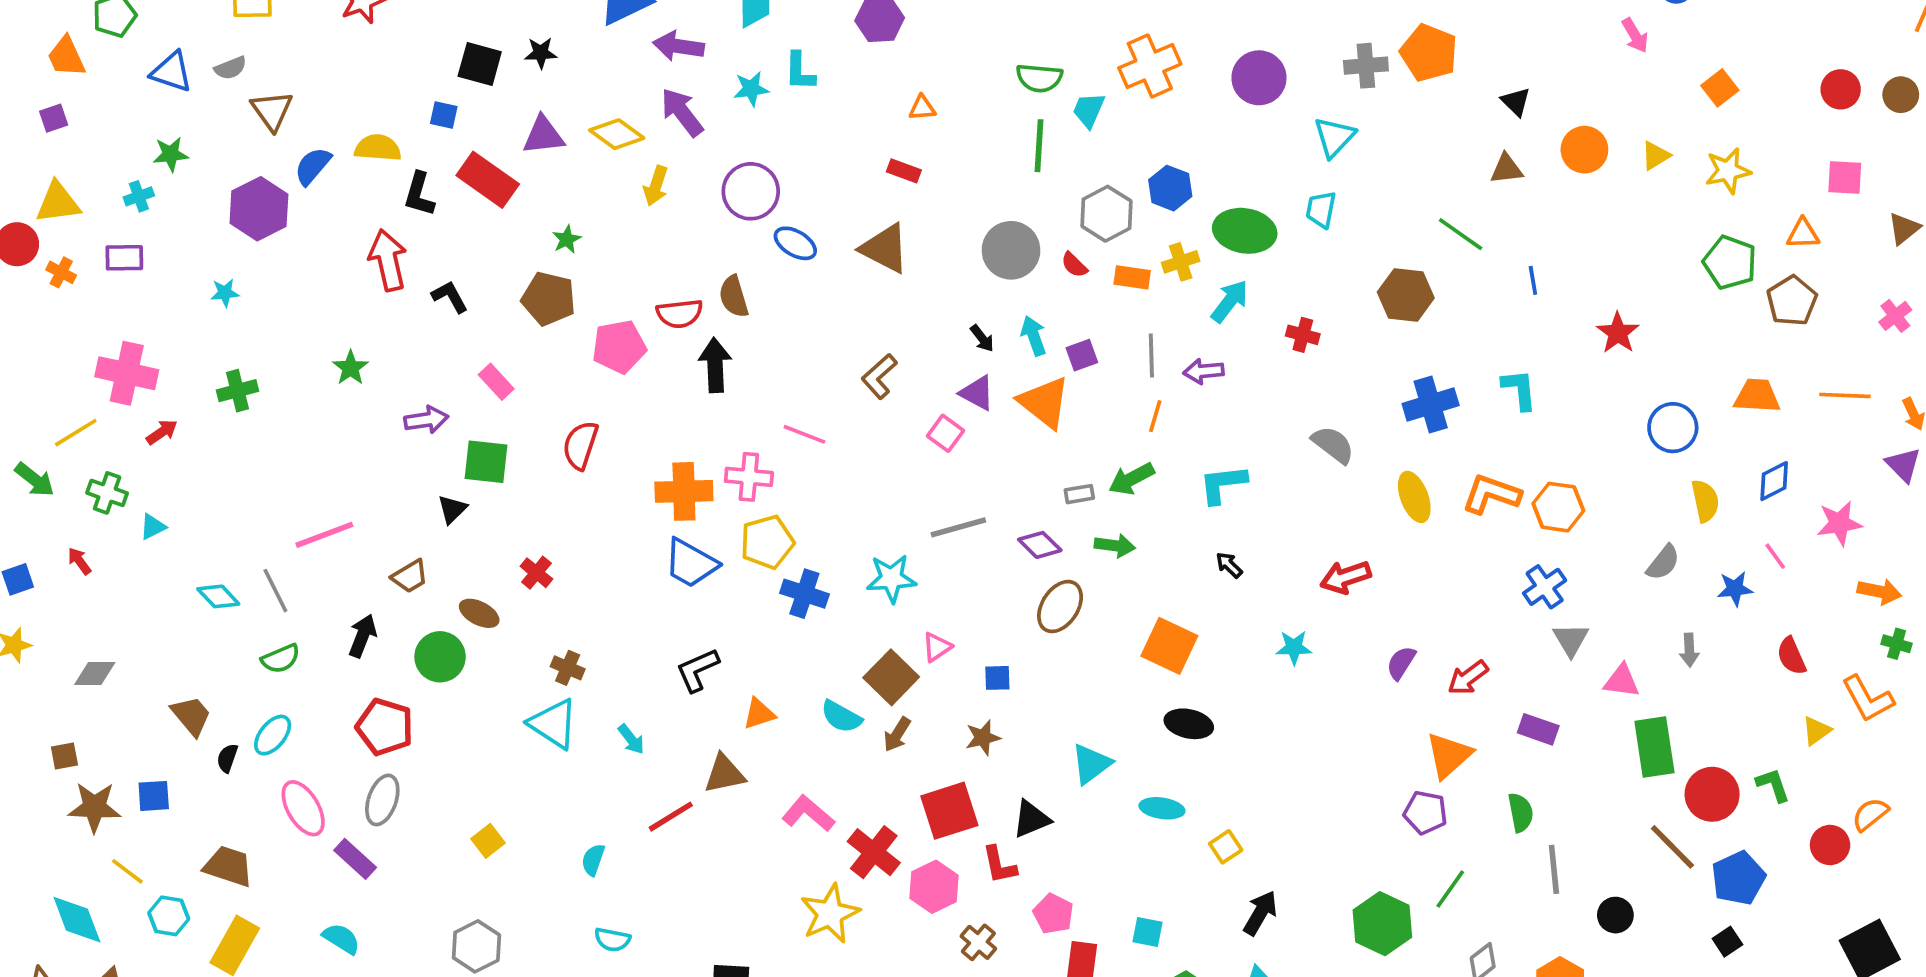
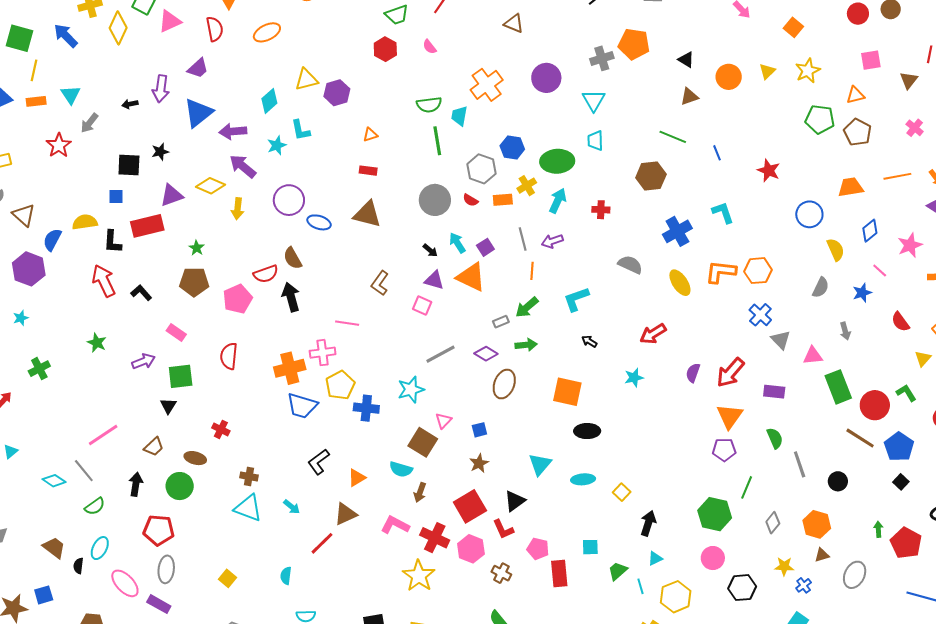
red rectangle: (488, 180) -> (147, 226), turned -36
red arrow: (1468, 678) -> (730, 373), size x1.4
brown arrow: (897, 734) -> (420, 492), moved

